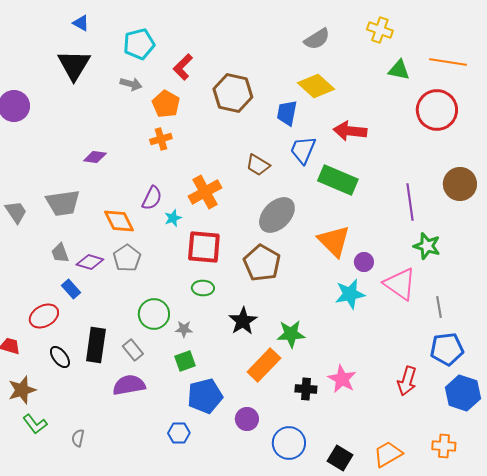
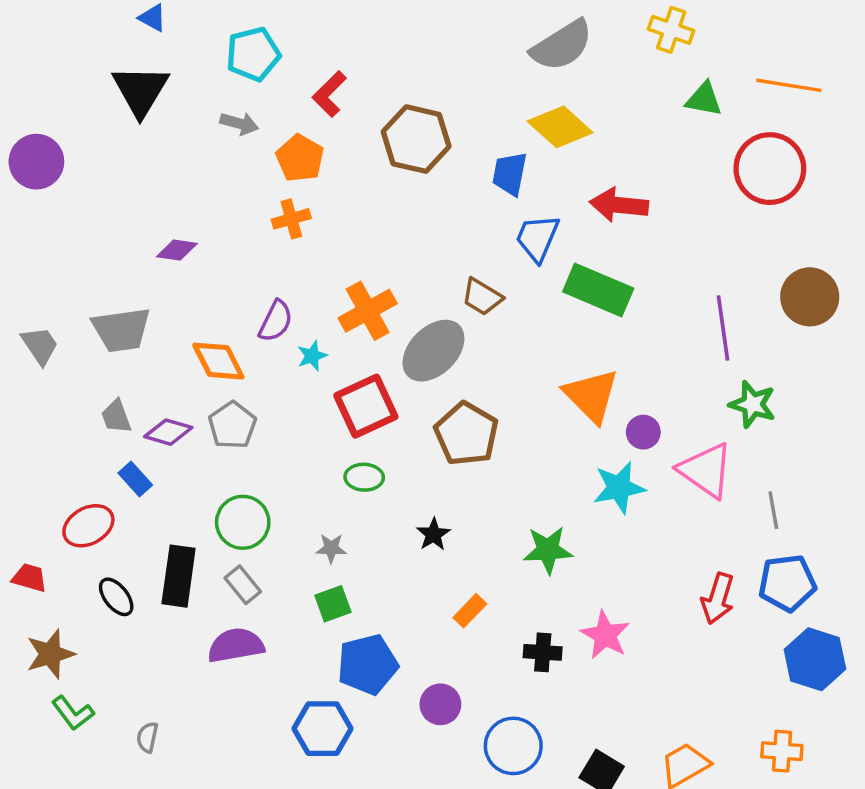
gray semicircle: (317, 39) -> (562, 45), size x1.4
brown trapezoid: (258, 165) -> (482, 297), moved
gray ellipse: (277, 215) -> (433, 351), moved
red square: (204, 247) -> (366, 406), turned -30
green circle: (154, 314) -> (243, 522), moved
black star: (243, 321) -> (433, 534), size x0.7
green star: (291, 334) -> (548, 550), moved
orange rectangle: (264, 365) -> (470, 611), size x0.6
red arrow: (407, 381) -> (718, 599), moved
blue hexagon: (179, 433) -> (323, 729), size x1.5

